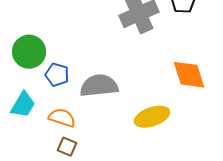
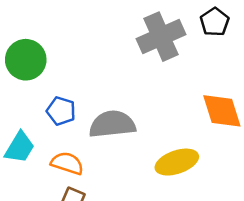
green circle: (29, 52) -> (26, 60), moved

